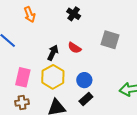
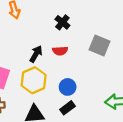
black cross: (74, 14) -> (62, 22), moved
red semicircle: (75, 48) -> (60, 51), turned -40

